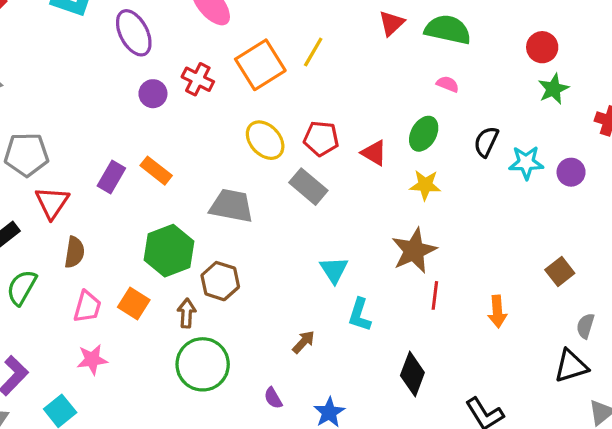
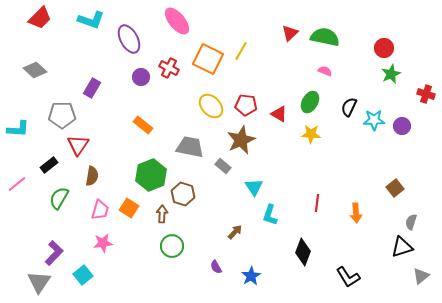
orange square: (260, 65) -> (208, 59), turned -32
purple rectangle: (111, 177) -> (92, 88), moved
gray rectangle: (308, 187) -> (223, 166), moved, size x0.7
brown star: (414, 251) -> (241, 140), moved
green circle: (203, 364) -> (172, 246), size x0.7

